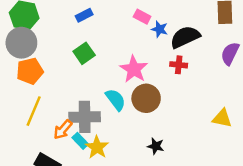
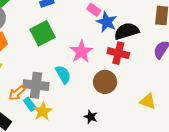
blue star: (160, 29) -> (107, 22), size x1.5
green square: (84, 53) -> (43, 33), size x1.4
red cross: (179, 65) -> (118, 53), size x1.5
brown circle: (146, 98) -> (105, 82), moved

